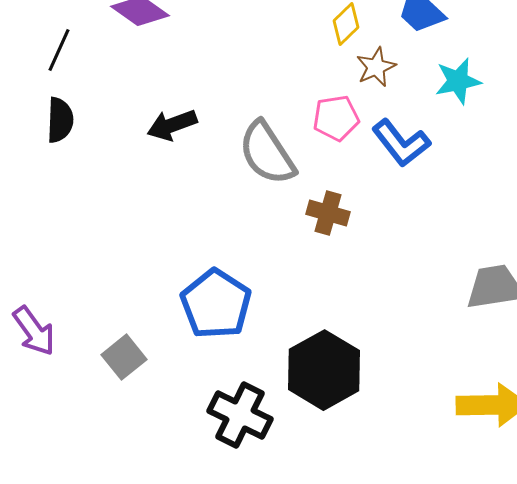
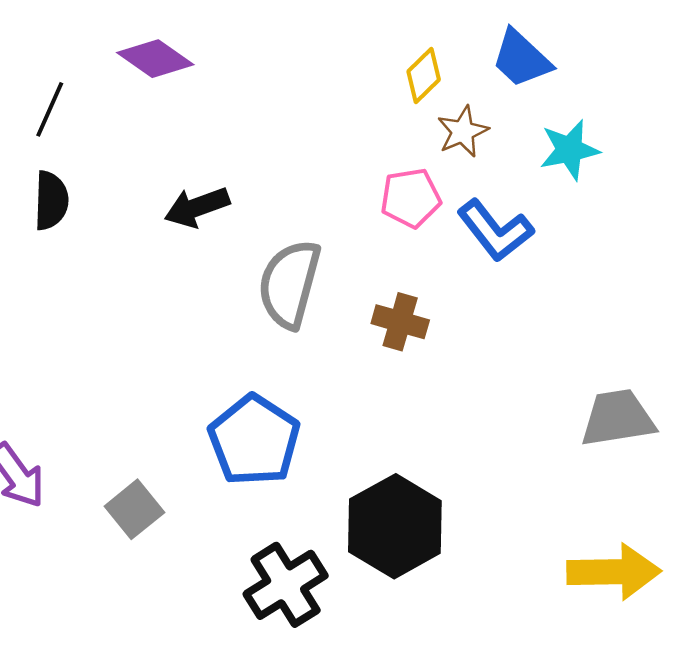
gray semicircle: (267, 153) -> (289, 284), moved, turned 48
black cross: (240, 415) -> (286, 585), turned 32

